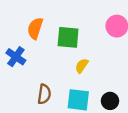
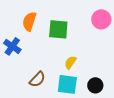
yellow semicircle: (82, 66) -> (70, 62), moved
brown semicircle: (44, 94) -> (37, 79), turned 36

